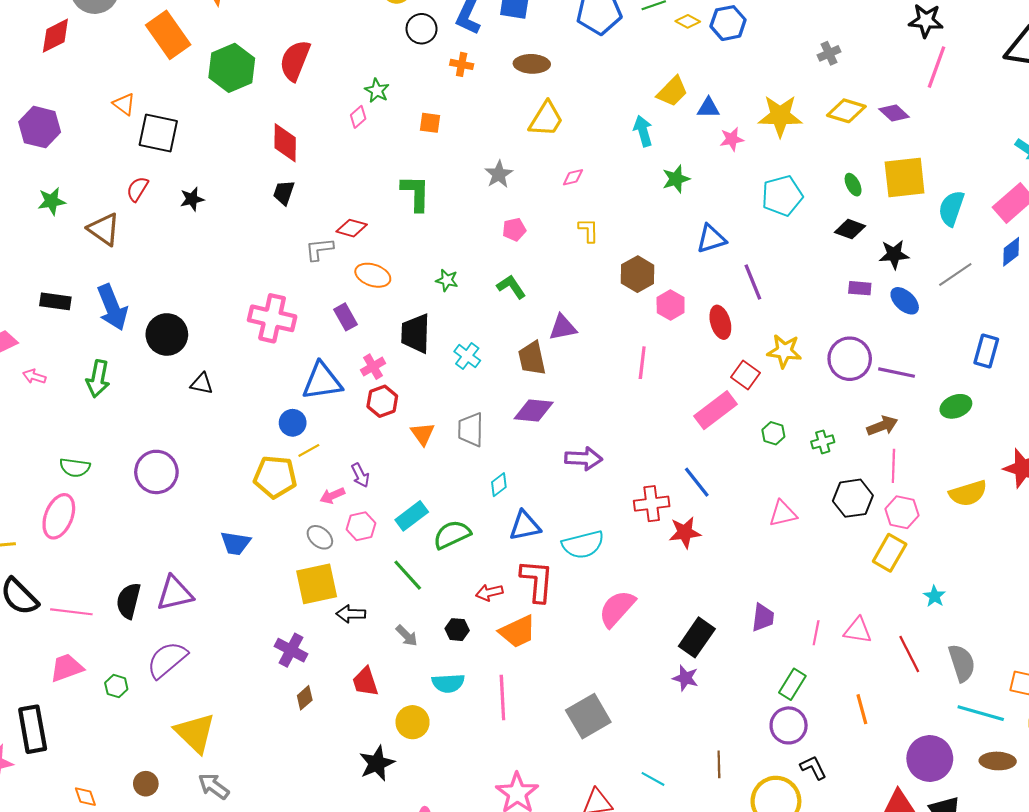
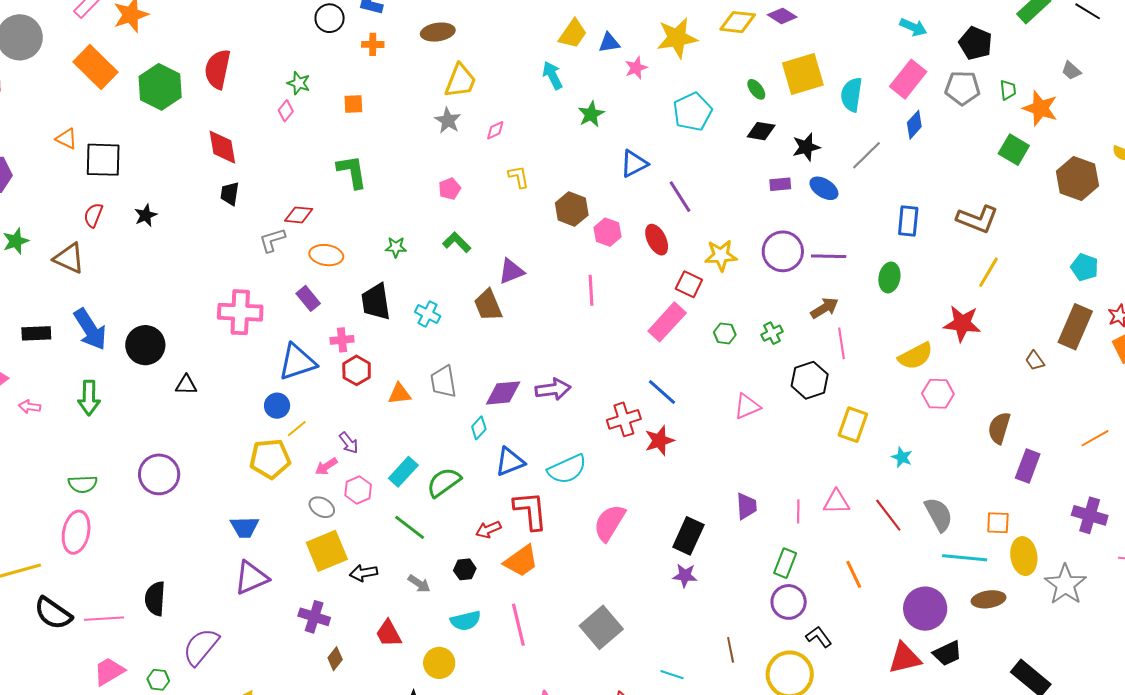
gray star: (499, 174) -> (448, 120), moved
pink cross: (373, 367) -> (342, 340), turned 35
green ellipse: (956, 406) -> (889, 277), turned -48
purple diamond: (534, 411) -> (503, 393), moved
orange triangle: (423, 434) -> (399, 394), turned -50
pink hexagon: (902, 512) -> (938, 394), moved
purple triangle: (175, 593) -> (251, 578), moved

